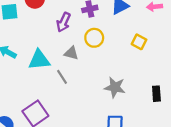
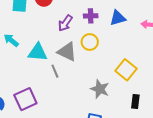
yellow square: (139, 42) -> (126, 70), moved, size x1.5
gray triangle: (71, 53) -> (67, 52), size x1.5

